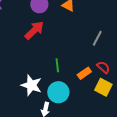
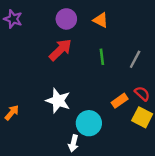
green line: (57, 65) -> (102, 57), moved
white star: (31, 85) -> (58, 101), moved

